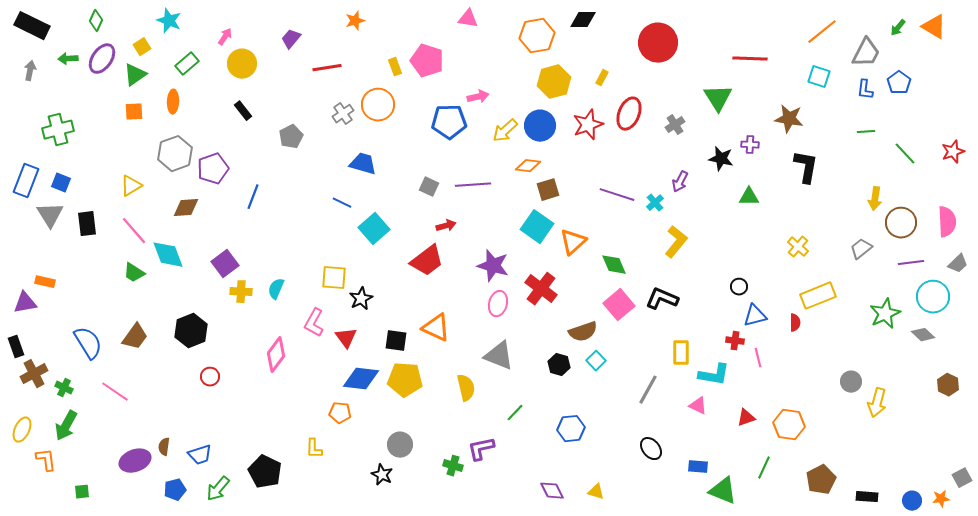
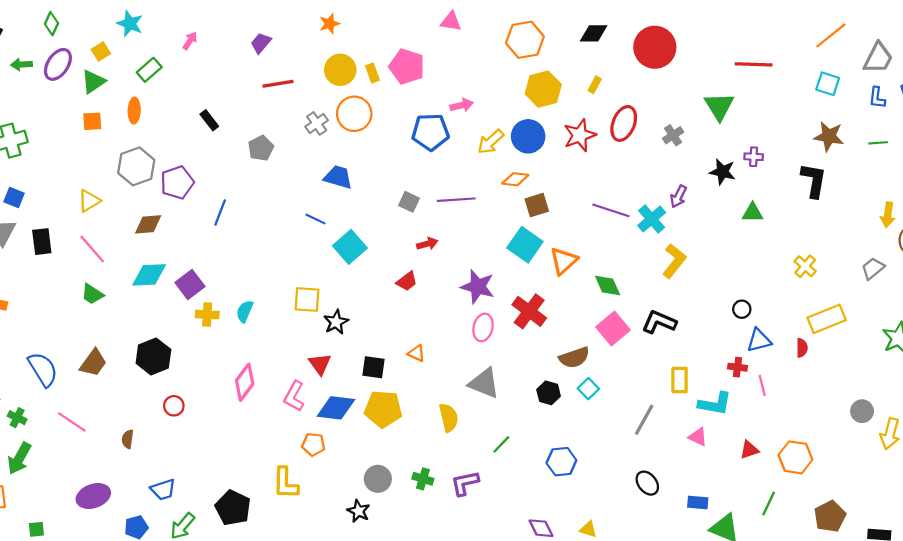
black diamond: (583, 20) -> (594, 33), moved
yellow circle: (242, 64) -> (340, 70), moved
red line: (327, 68) -> (278, 84), moved
brown star: (789, 119) -> (829, 136), moved
cyan cross: (655, 203) -> (652, 219), size x1.5
cyan diamond: (168, 255) -> (149, 275), moved, turned -72
red trapezoid: (427, 261) -> (407, 281), size x0.6
pink L-shape: (314, 323) -> (294, 396), moved
orange triangle: (436, 328) -> (416, 353), size x0.6
brown semicircle: (164, 447) -> (128, 439), moved
yellow L-shape: (314, 449) -> (286, 483), size x1.5
green cross: (453, 466) -> (423, 479), moved

